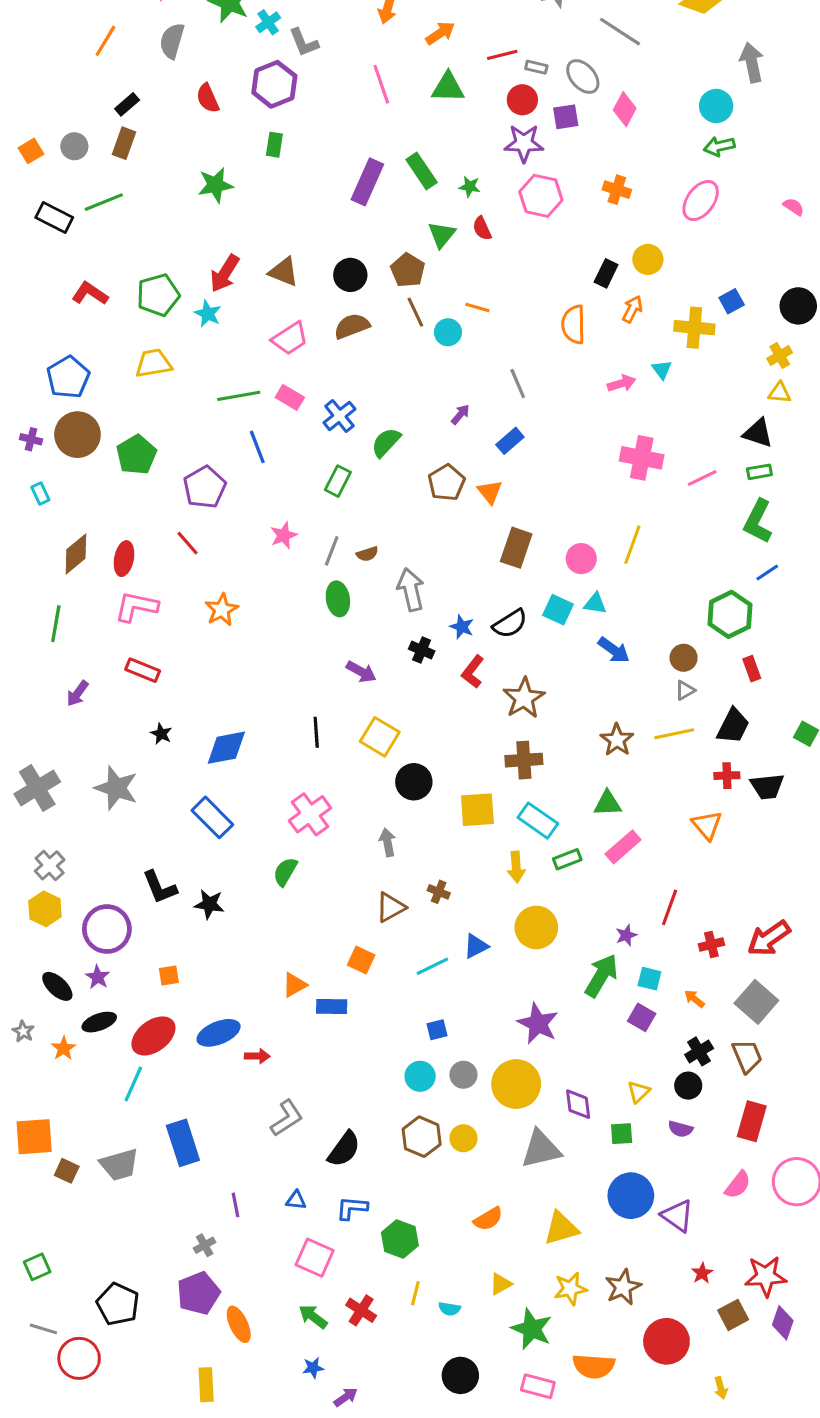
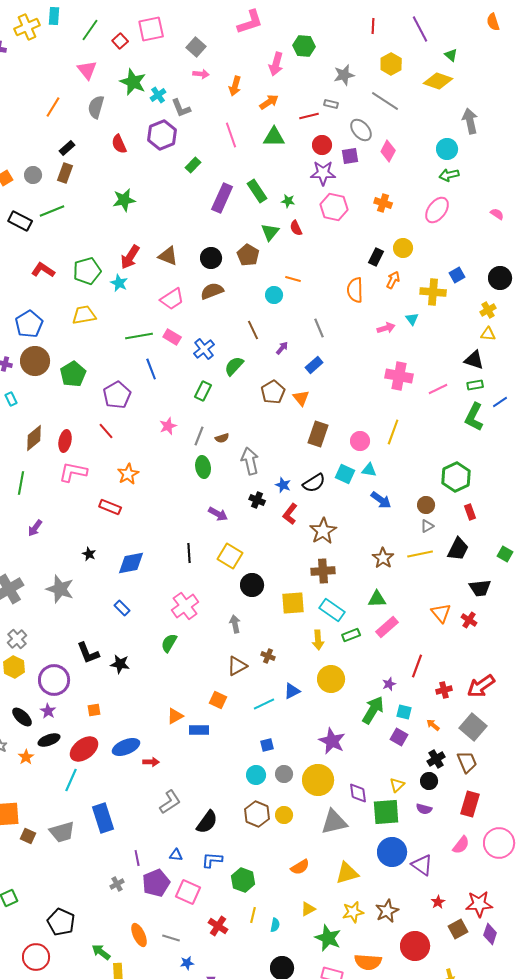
gray rectangle: (536, 67) -> (331, 104), moved
green rectangle: (274, 145) -> (193, 165), moved, turned 35
brown line: (415, 312) -> (253, 330), moved
blue line: (767, 573) -> (500, 402), moved
red rectangle: (143, 670) -> (110, 507), moved
red cross: (727, 776) -> (469, 620), moved, turned 35
blue rectangle: (212, 817) -> (122, 608), size x0.6
green square: (622, 1134) -> (386, 812), size x1.8
purple pentagon: (198, 1293) -> (156, 883), moved
cyan semicircle: (449, 1309) -> (275, 925), turned -88
green arrow: (313, 1317) -> (101, 952), moved
gray line: (43, 1329) -> (171, 938), moved

